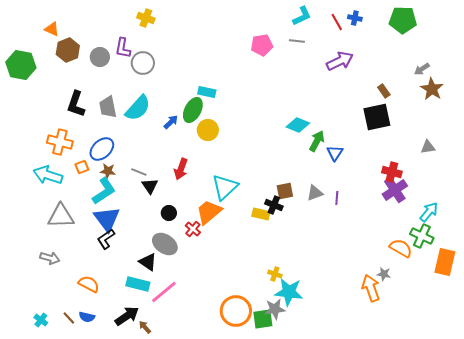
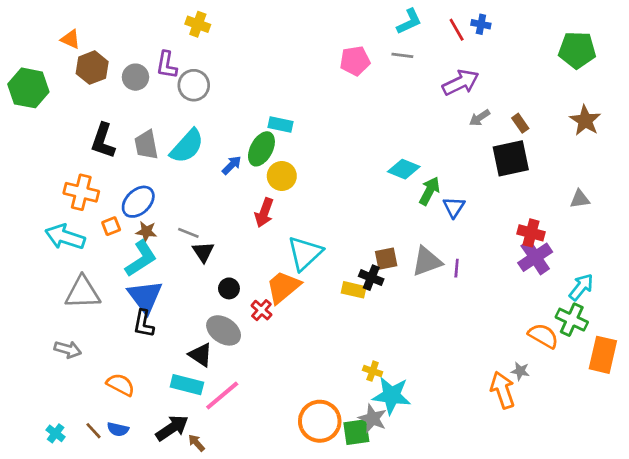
green pentagon: (403, 20) -> (577, 50), moved
gray arrow: (422, 69) -> (480, 118), moved
red arrow: (181, 169) -> (264, 213), moved
gray triangle: (315, 193) -> (427, 261), size x1.4
black L-shape: (106, 239) -> (144, 324), turned -45
gray star: (275, 309) -> (373, 418), turned 30

